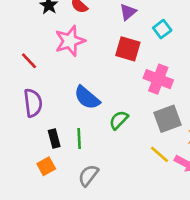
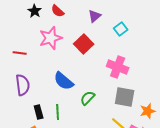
red square: (128, 49) -> (84, 44), moved, turned 30
red line: (29, 61) -> (20, 53), turned -40
gray square: (167, 119) -> (125, 97), turned 30

